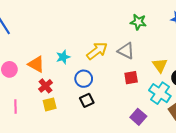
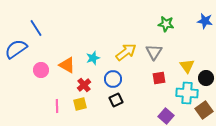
gray triangle: (126, 51) -> (154, 52), turned 36
red cross: (46, 86) -> (84, 85), moved
cyan cross: (160, 93) -> (187, 93), turned -30
pink line: (16, 107) -> (57, 106), moved

